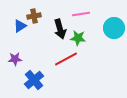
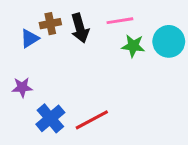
black arrow: (60, 29) -> (80, 28), moved
green star: (78, 38) -> (133, 46), moved
red line: (66, 59) -> (92, 120), moved

